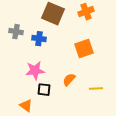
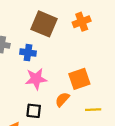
orange square: (84, 49) -> (79, 79), moved
pink star: (35, 71) -> (36, 79), moved

